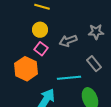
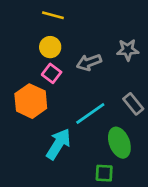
gray rectangle: (94, 64) -> (133, 104), moved
cyan line: (69, 78) -> (90, 114), turned -30

